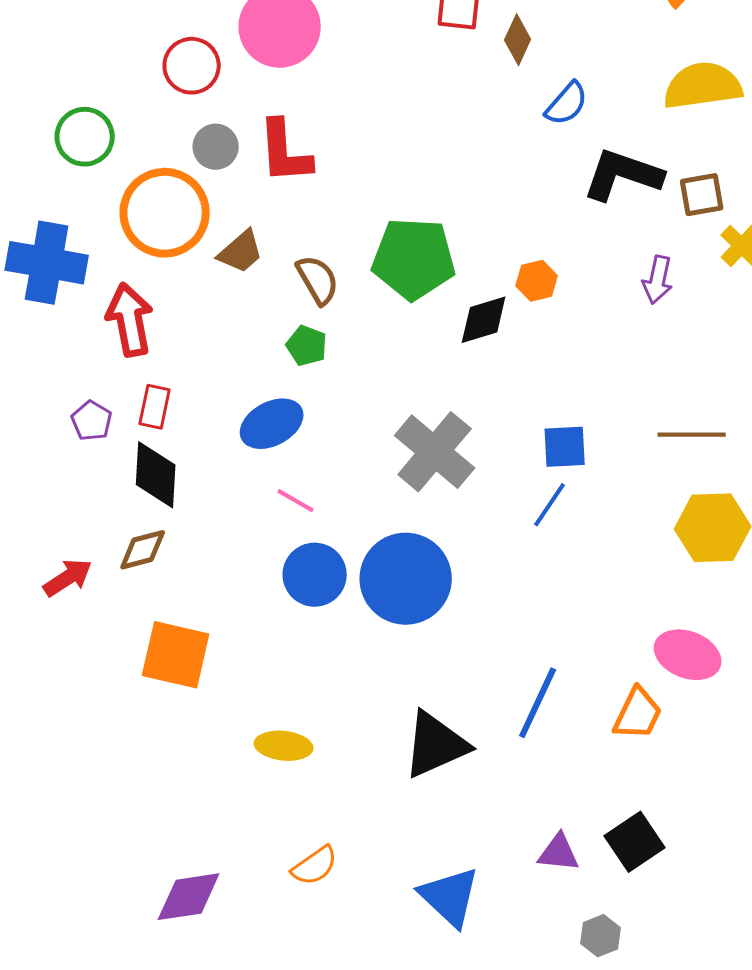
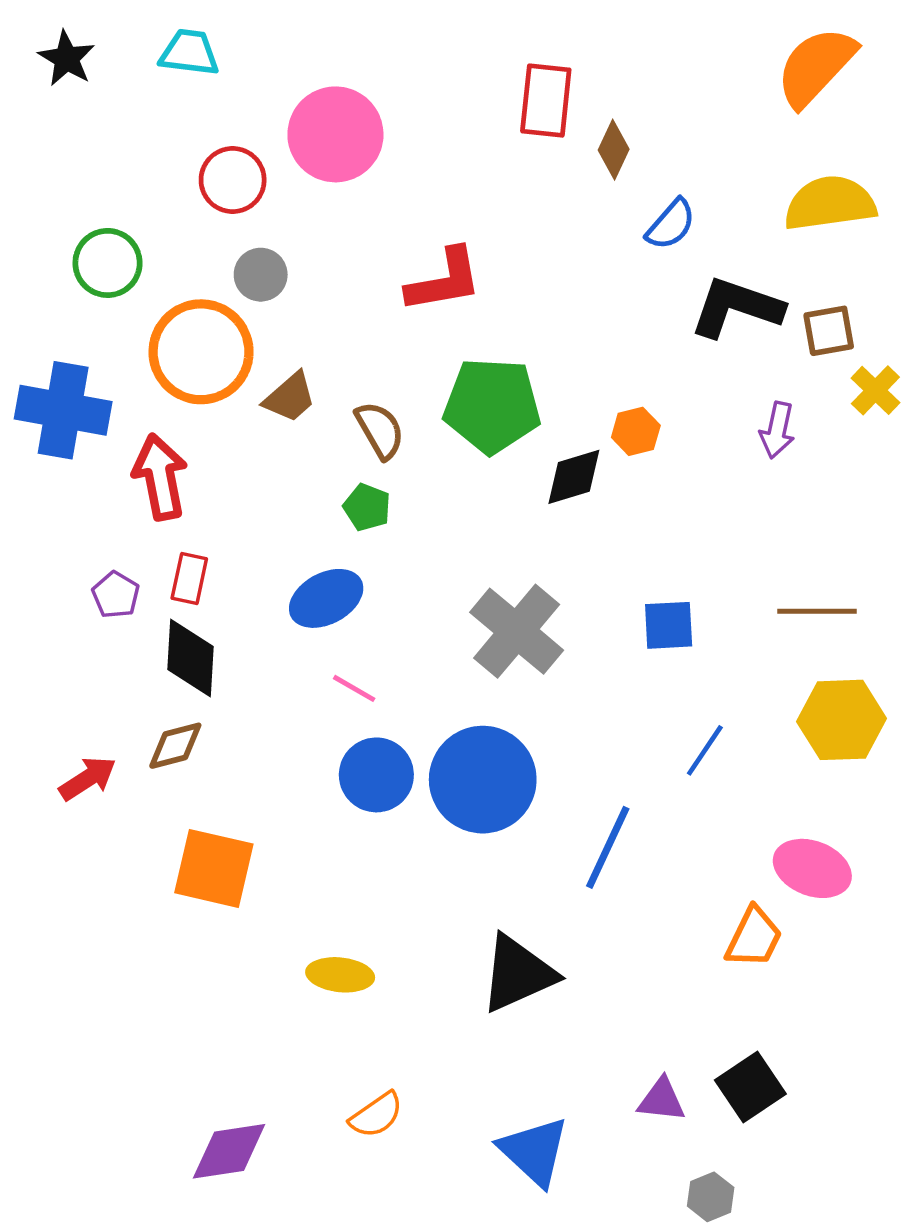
red L-shape: (285, 152) -> (444, 281), moved, turned -96
blue line: (550, 505) -> (705, 750), moved
blue line: (538, 703) -> (608, 847), moved

